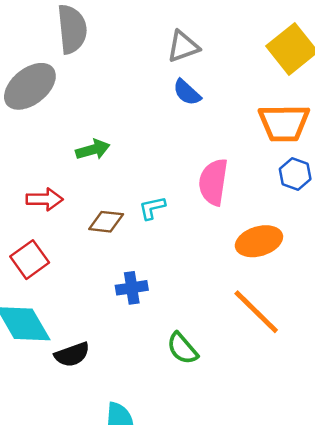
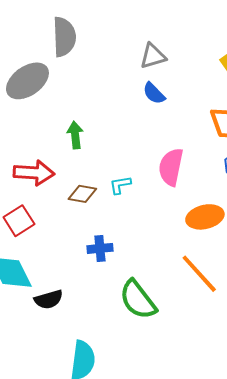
green arrow: (93, 150) -> (75, 135), turned -84
red arrow: (45, 199) -> (34, 173), size x1.4
green semicircle: (182, 348) -> (138, 300), size x1.5

